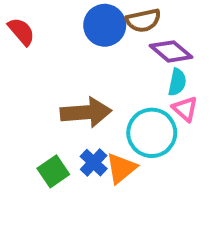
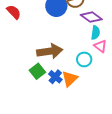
cyan circle: (152, 133) -> (84, 59), size x0.6
green square: (53, 171) -> (37, 71), moved

